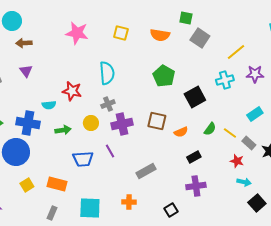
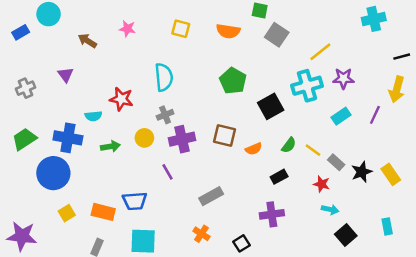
pink star: (77, 33) -> (127, 29), size x0.6
brown arrow: (24, 43) -> (87, 41), moved, turned 35
cyan cross: (225, 80) -> (307, 86), size x1.4
cyan rectangle: (255, 114) -> (341, 116), moved
black rectangle: (194, 157) -> (279, 177), moved
blue trapezoid: (83, 159) -> (135, 201), moved
orange cross: (129, 202) -> (201, 234), moved, turned 32

